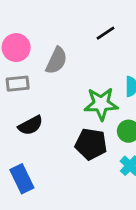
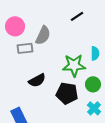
gray rectangle: (18, 84) -> (25, 48), moved
black semicircle: (31, 125) -> (37, 80), moved

